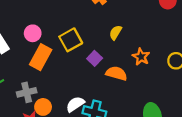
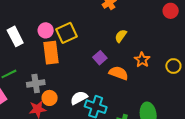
yellow square: (71, 40) -> (66, 33), moved
orange rectangle: (41, 57) -> (51, 53), turned -40

